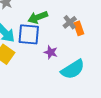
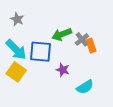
green arrow: (38, 17) -> (62, 34), moved
cyan semicircle: (73, 69) -> (85, 87), size x0.7

